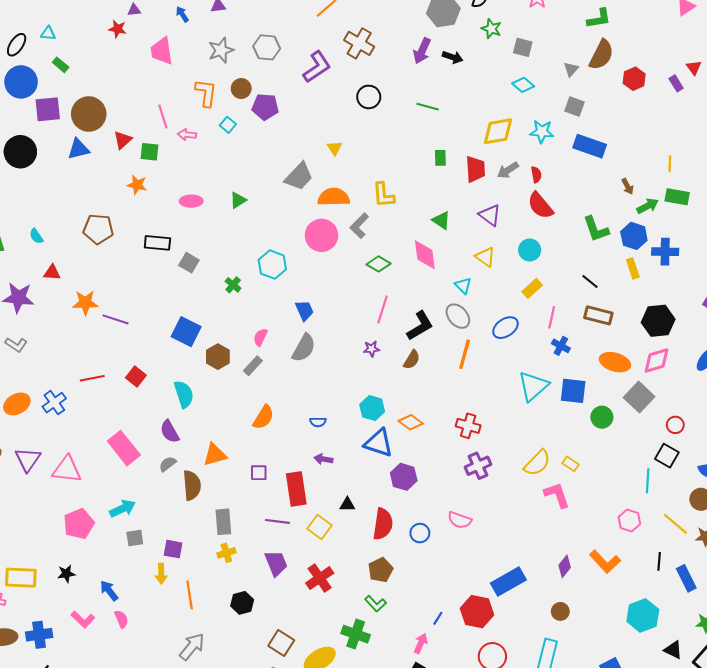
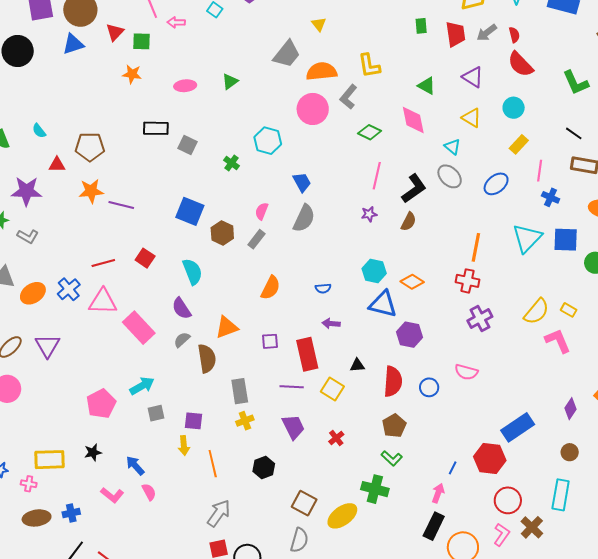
brown pentagon: (98, 229) -> (90, 147), moved
orange line: (465, 354) -> (476, 247), moved
pink triangle: (67, 469) -> (103, 302), moved
red cross: (320, 578) -> (336, 438), size x0.6
blue cross: (39, 635) -> (71, 513), size x0.7

